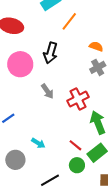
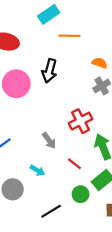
orange line: (69, 21) -> (69, 36), turned 54
gray arrow: (47, 91) -> (49, 141), moved
red line: (75, 145) -> (74, 164), moved

